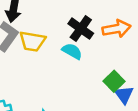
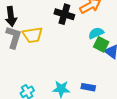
cyan semicircle: (72, 51) -> (96, 33), moved, turned -35

